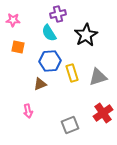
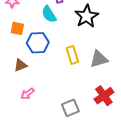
blue hexagon: (50, 61) -> (38, 43), moved
brown triangle: (40, 84) -> (20, 65), moved
pink arrow: (28, 111) -> (28, 94), turned 64

